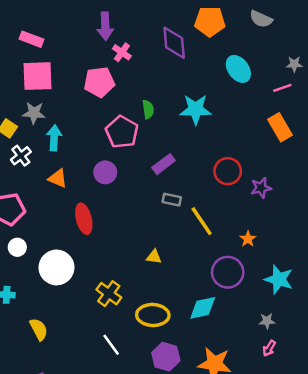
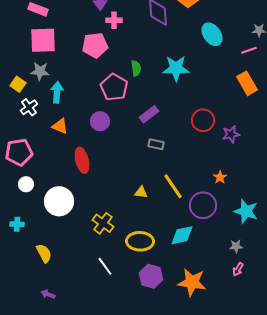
pink cross: (122, 52) -> (114, 20), turned -35
yellow line: (202, 221) -> (173, 186), moved

